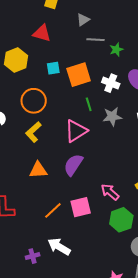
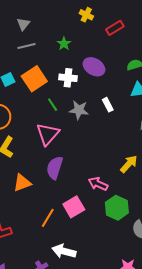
gray line: (96, 40) -> (26, 46), moved
gray star: (112, 117) -> (79, 110), turned 30

